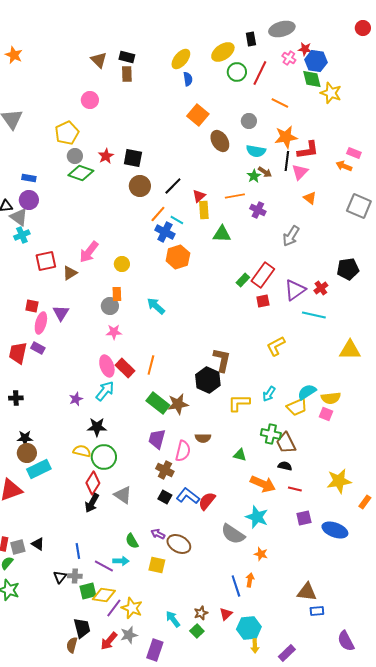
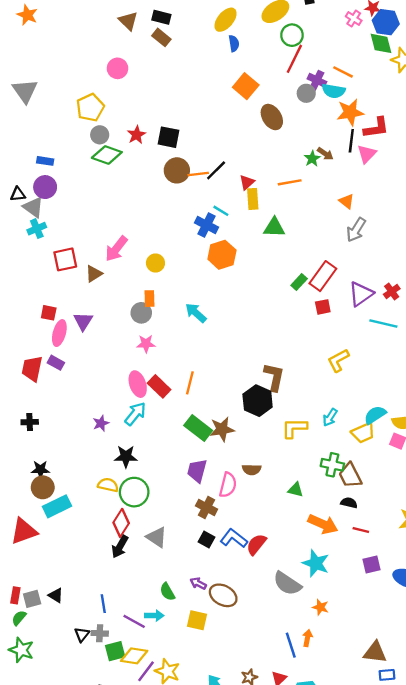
red line: (260, 73) -> (294, 59), moved
brown rectangle: (127, 74) -> (161, 37), turned -49
cyan semicircle: (256, 151) -> (334, 91), moved
orange triangle: (310, 198) -> (347, 201), moved
purple cross: (258, 210) -> (317, 80), moved
orange line: (158, 214) -> (198, 174), moved, turned 42

